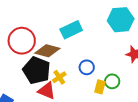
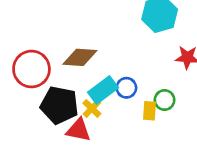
cyan rectangle: (71, 30) -> (103, 90), moved
brown diamond: (47, 51) -> (80, 57), moved

